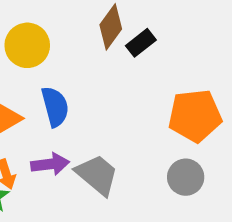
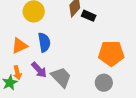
black rectangle: (141, 43) -> (89, 16), turned 56
purple arrow: (50, 164) -> (39, 70), turned 48

